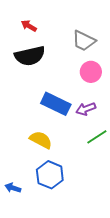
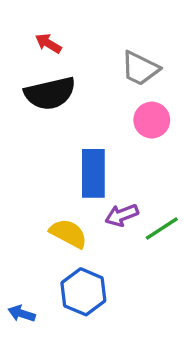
blue rectangle: (56, 104) -> (93, 173), turned 64
purple arrow: (86, 109) -> (122, 215), moved

